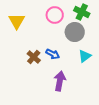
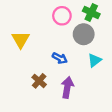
yellow triangle: (17, 21) -> (21, 40), moved
brown cross: (34, 57) -> (39, 81), moved

